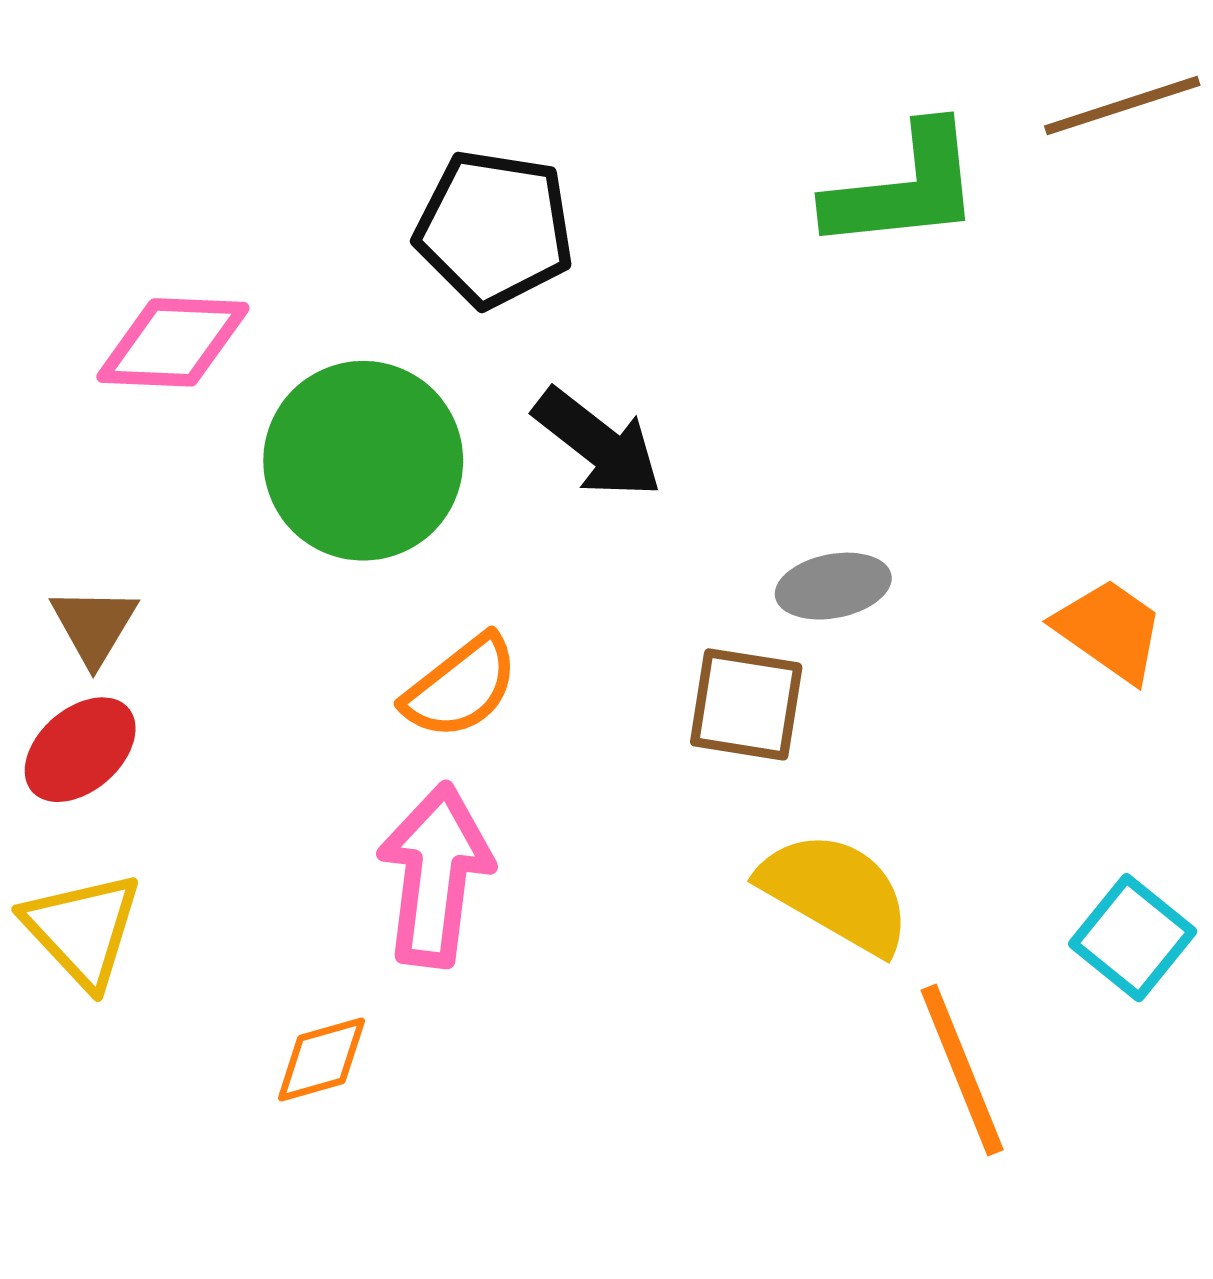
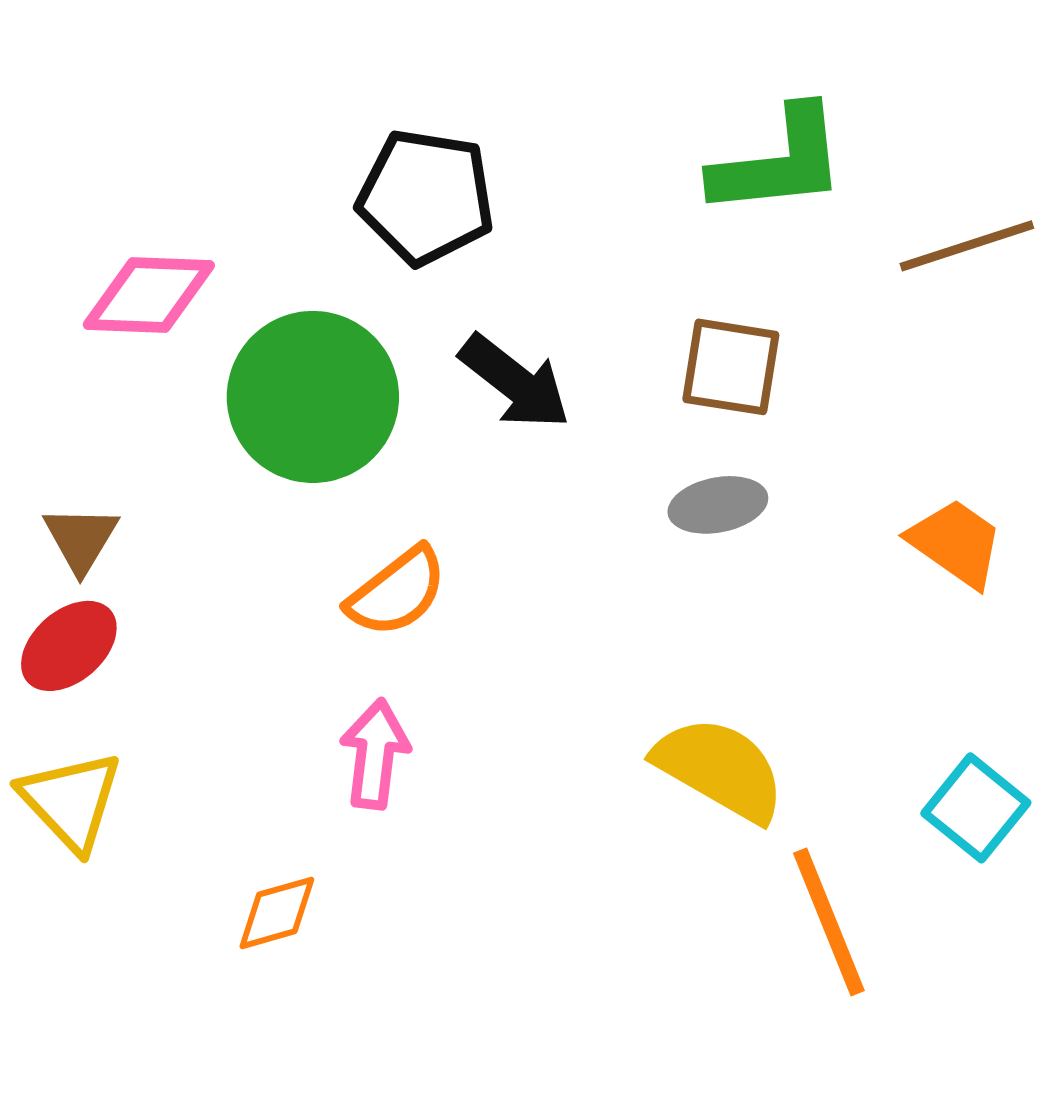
brown line: (1122, 106) -> (967, 246), moved
brown square: (746, 704) -> (731, 367), moved
pink arrow: (435, 875) -> (375, 754), size x0.7

